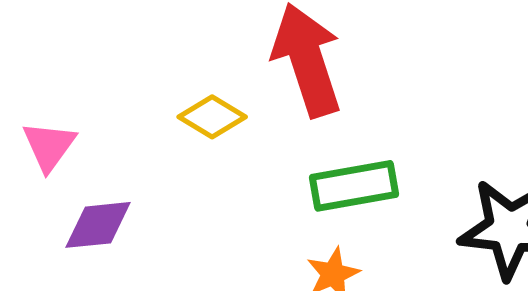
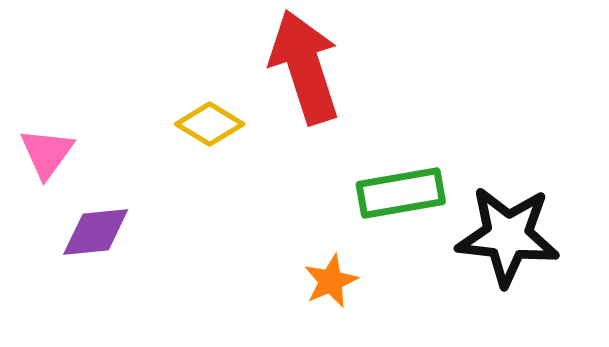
green rectangle: (354, 186) -> (401, 193), moved

